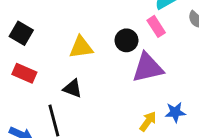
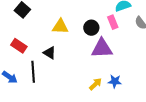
red rectangle: (24, 73) -> (19, 46), moved

